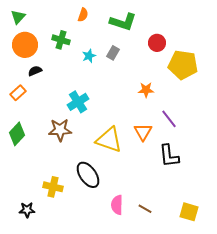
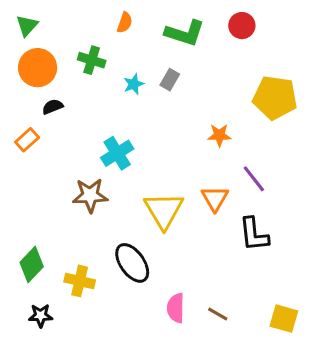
red circle: (157, 43) -> (242, 26), moved
green diamond: (17, 134) -> (32, 264), moved
yellow triangle: (109, 140) -> (164, 210), turned 40

